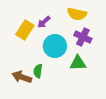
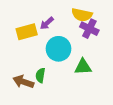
yellow rectangle: (25, 30) -> (27, 32), turned 42
purple cross: (83, 37) -> (89, 29), moved

